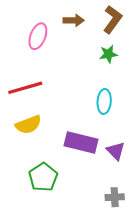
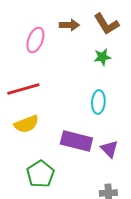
brown L-shape: (113, 19) -> (106, 24), turned 112

